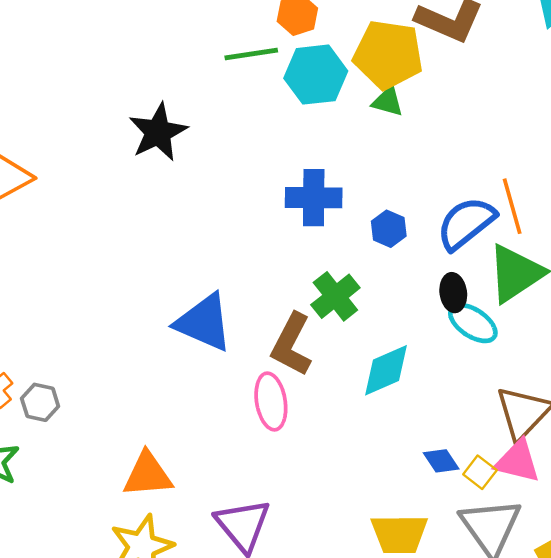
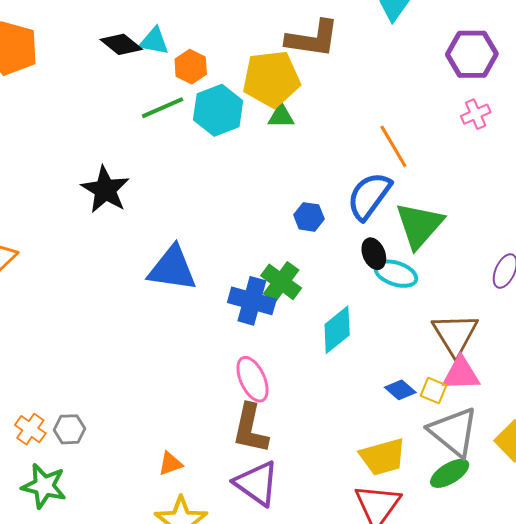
blue cross: (314, 198) -> (252, 301), moved, turned 30
orange line: (512, 206) -> (393, 146), moved
blue triangle: (204, 322) -> (172, 268), moved
brown L-shape: (292, 344) -> (250, 429), moved
orange triangle: (148, 475) -> (170, 464), size x0.6

